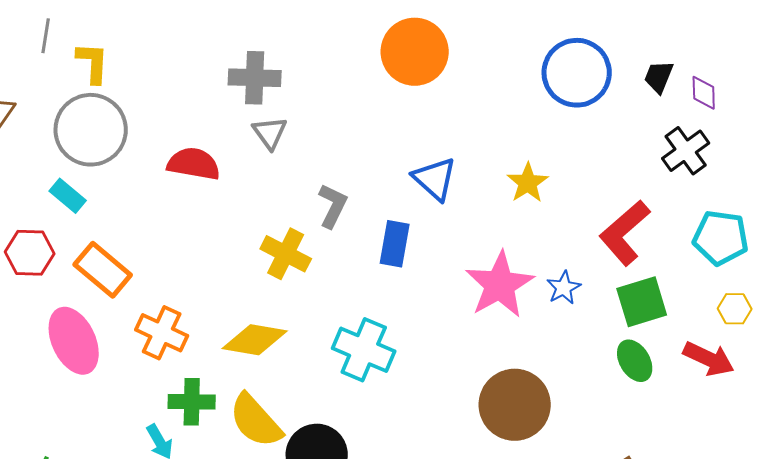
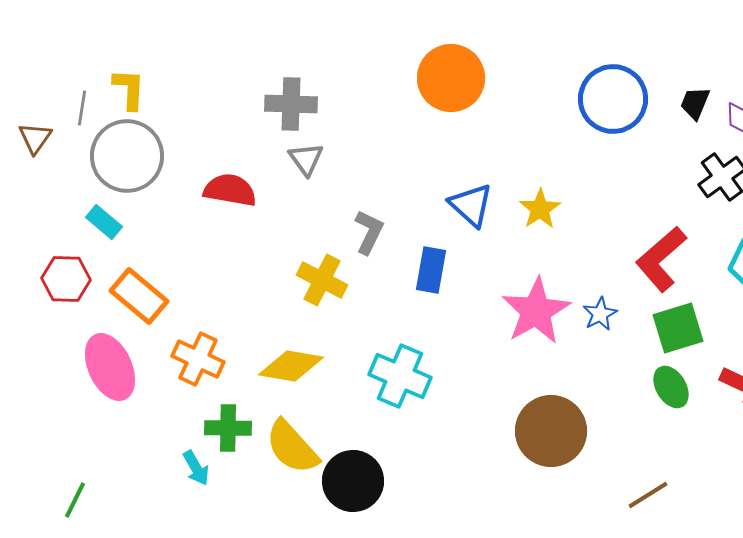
gray line: (46, 36) -> (82, 108), moved
yellow star: (528, 183) -> (540, 209), moved

